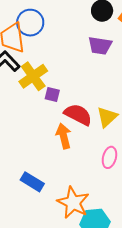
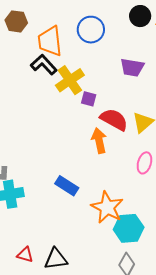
blue circle: (30, 23) -> (91, 30), moved
purple trapezoid: (100, 46) -> (132, 67), moved

